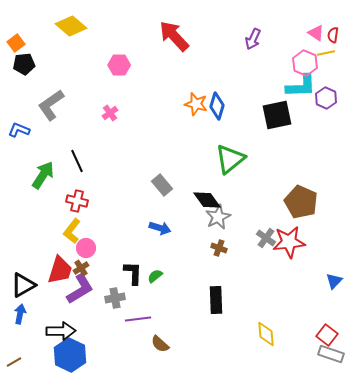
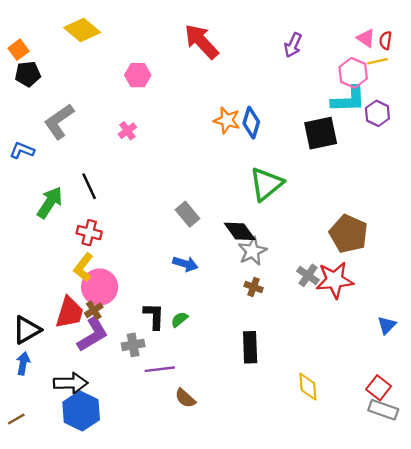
pink circle: (86, 248) -> (100, 287), size x1.6

